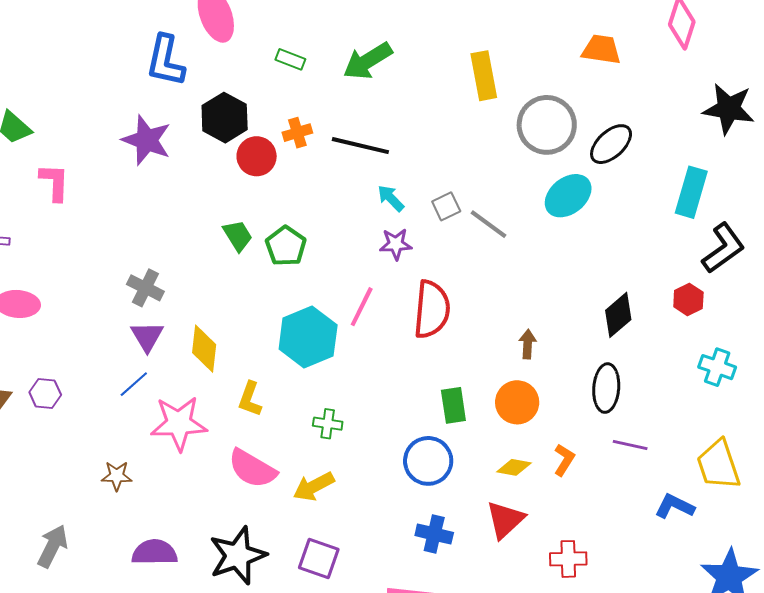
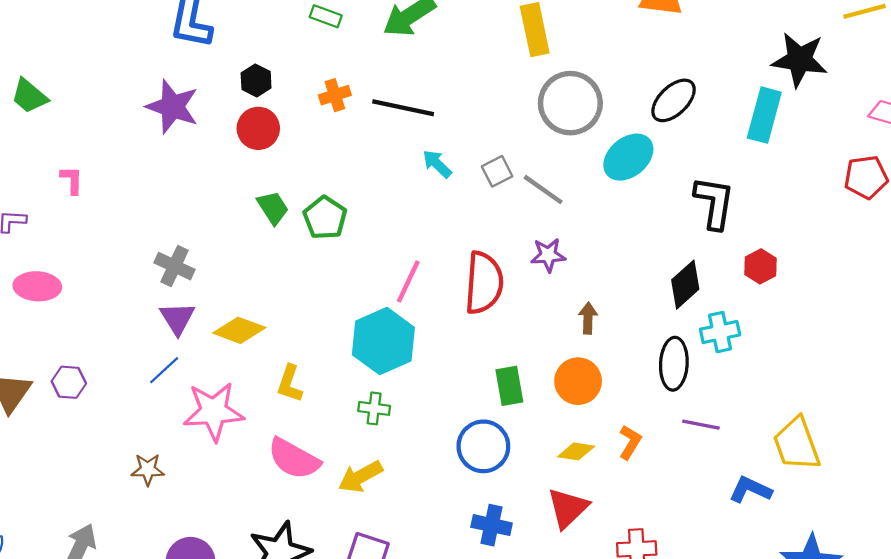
black hexagon: (225, 118) -> (256, 81), size x0.6
gray circle: (547, 125) -> (570, 103), moved
red circle: (257, 156) -> (258, 128), moved
pink L-shape: (54, 182) -> (72, 180), moved, size x0.7
cyan rectangle: (691, 192) -> (764, 115), moved
purple star: (396, 244) -> (548, 255), moved
black L-shape: (723, 248) -> (714, 203), moved, turned -44
cyan hexagon: (308, 337) -> (383, 341), moved
yellow diamond: (204, 349) -> (239, 330), turned -75
cyan cross: (717, 367) -> (720, 332), moved, turned -30

